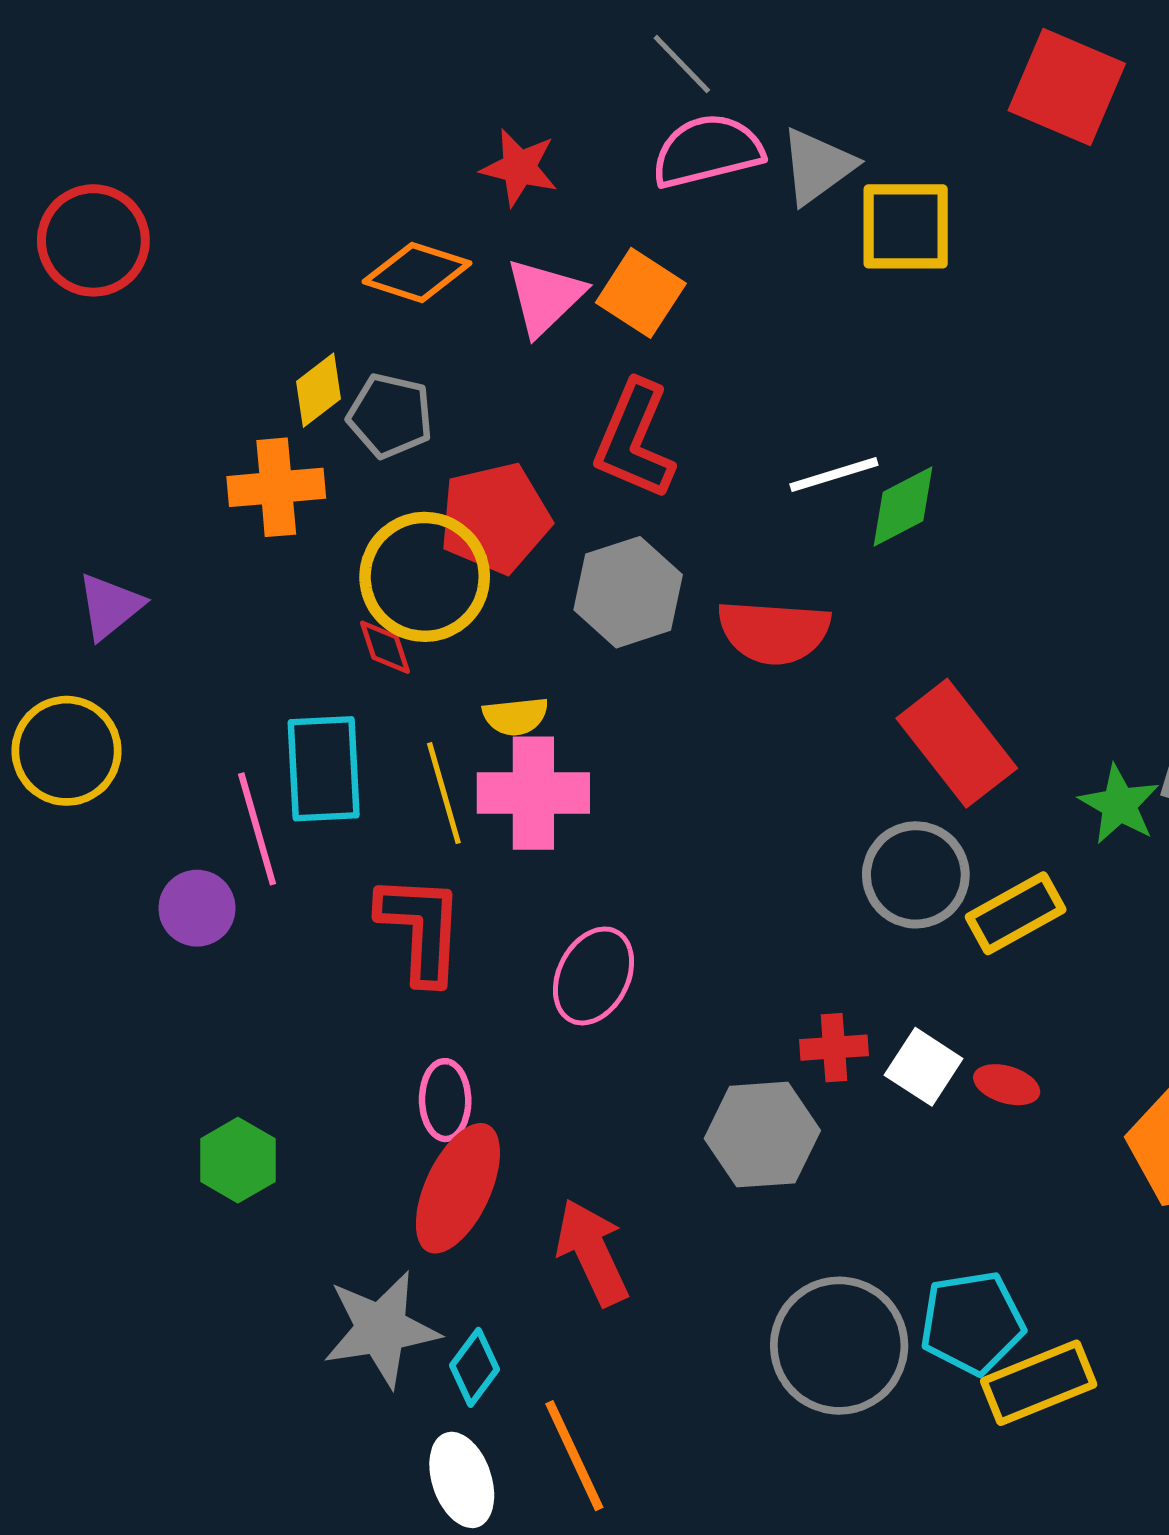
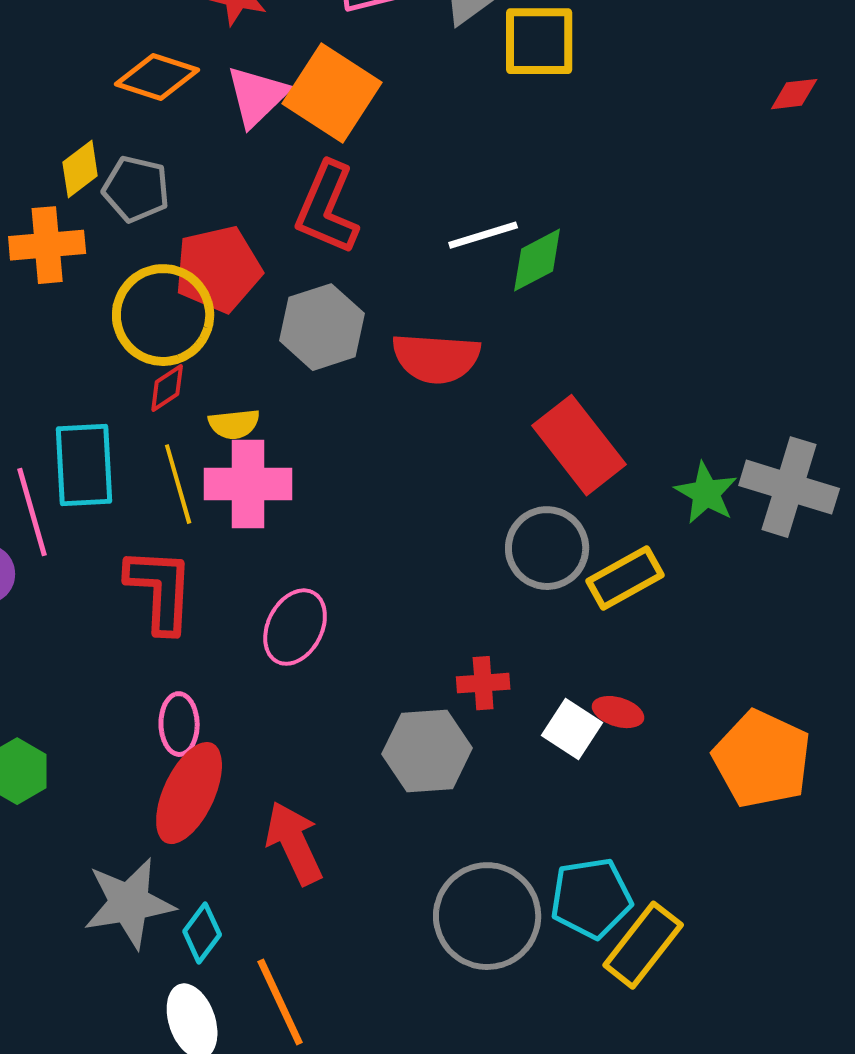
orange square: (641, 293) -> (332, 93), size x1.4
red diamond: (385, 647) -> (167, 388), moved, turned 75
white square: (924, 1067) -> (572, 729), moved
yellow rectangle: (1039, 1383) -> (643, 945), turned -30

